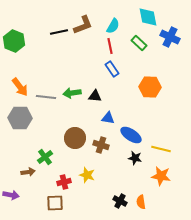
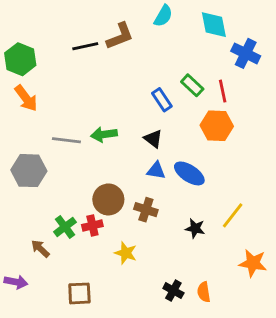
cyan semicircle: (113, 26) -> (163, 16), moved
green rectangle: (139, 43) -> (192, 85), moved
red line: (110, 46) -> (223, 91), moved
orange arrow: (20, 87) -> (26, 98), moved
black triangle: (95, 96) -> (153, 139), moved, turned 32
blue ellipse: (131, 135) -> (189, 173), moved
yellow line: (161, 149) -> (233, 215), turned -66
brown arrow: (28, 172) -> (40, 249), turned -128
orange star: (161, 176) -> (253, 263), moved
red cross: (64, 182) -> (92, 226), moved

